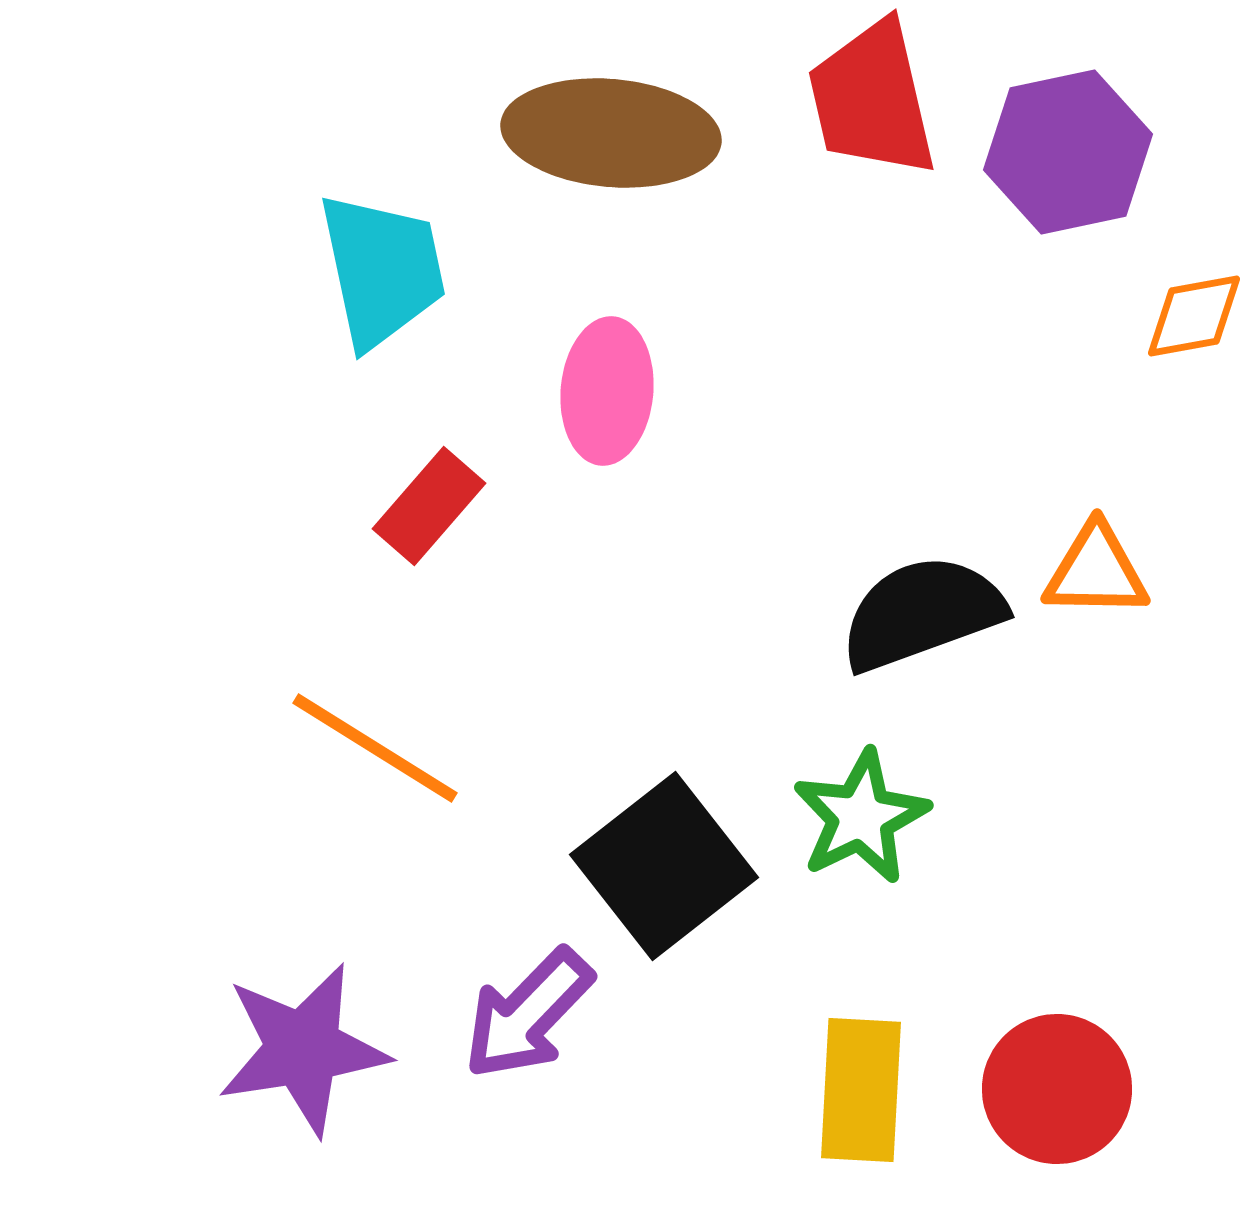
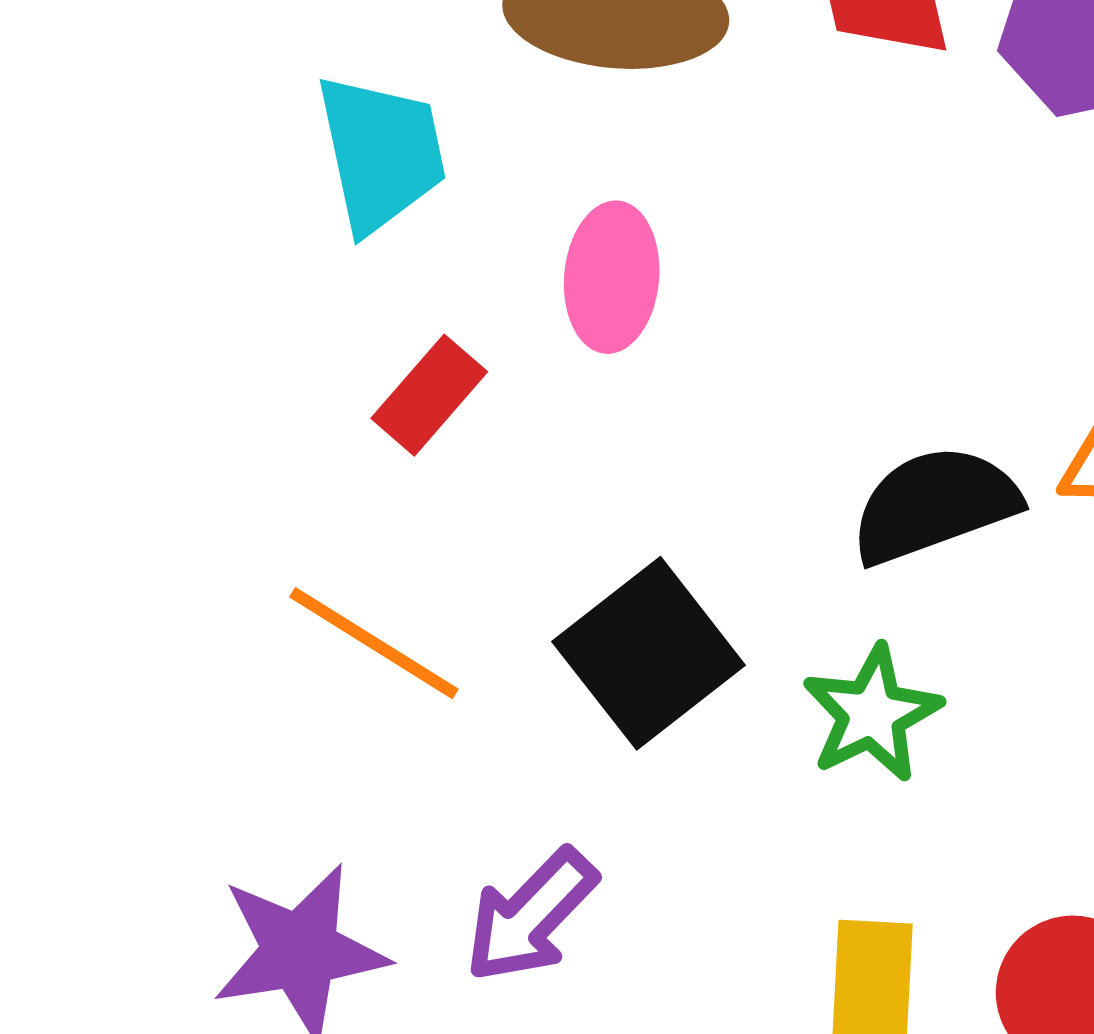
black square: (664, 866) -> (649, 653), moved

